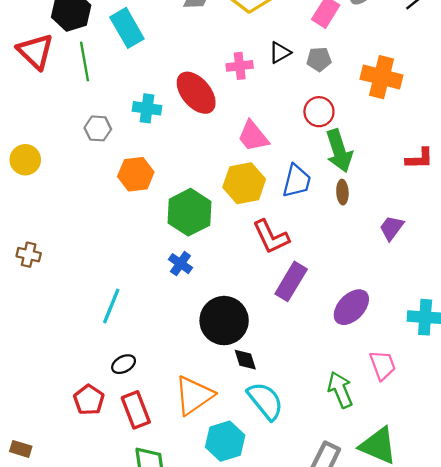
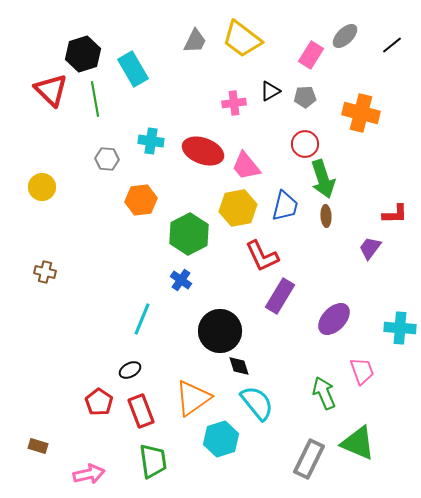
red ellipse: (196, 93) -> (203, 151), moved, turned -30
red L-shape: (419, 159) -> (395, 214), moved
cyan line: (111, 306) -> (142, 319), moved

